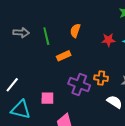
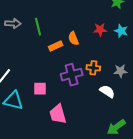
orange semicircle: (75, 31) -> (73, 38), moved, turned -40
purple cross: (79, 84) -> (72, 75), turned -35

